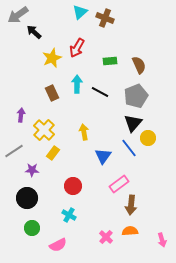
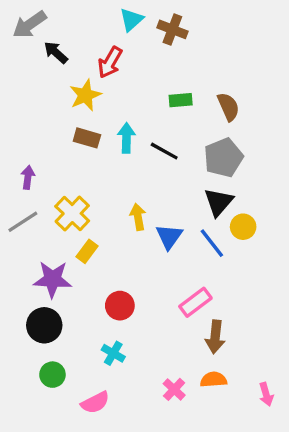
red arrow: (77, 48) -> (110, 62), moved
brown rectangle: (52, 93) -> (87, 138), moved, turned -49
purple arrow: (21, 115) -> (28, 177), moved
gray line: (14, 151) -> (23, 222), moved
blue triangle: (103, 156) -> (169, 237), moved
purple star: (32, 170) -> (52, 279), size x1.6

